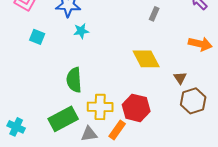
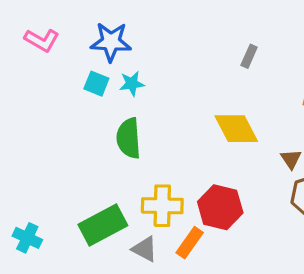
cyan square: (37, 37) -> (96, 84), moved
green semicircle: (74, 80) -> (129, 138), moved
gray triangle: (89, 134) -> (145, 249), turned 36

